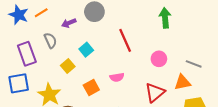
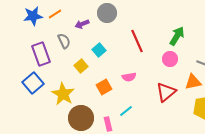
blue star: (19, 15) -> (33, 16), turned -30
green arrow: (165, 18) -> (177, 36), moved, turned 36
blue square: (19, 83) -> (33, 83), turned -30

